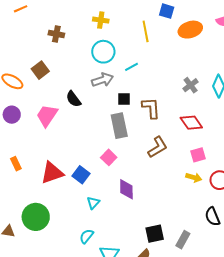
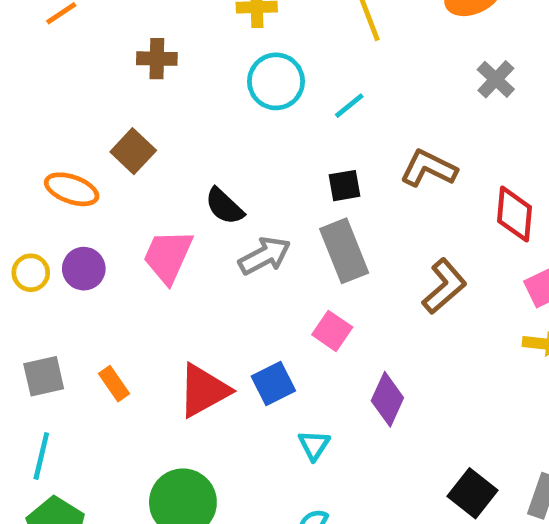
gray arrow: (102, 80) -> (265, 256), moved
gray cross: (191, 85) -> (496, 79), moved
brown L-shape: (151, 108) -> (429, 168), moved, turned -50
red diamond: (191, 123) -> (515, 214), turned 50
blue square: (81, 175) -> (273, 383), turned 36
purple diamond: (126, 189) -> (387, 399), turned 35
black square: (155, 234) -> (473, 493), turned -30

